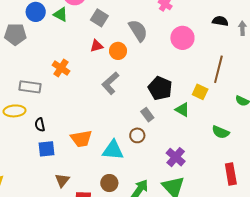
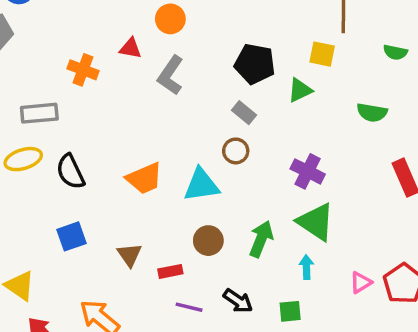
red triangle: (97, 46) -> (130, 48), moved, turned 40
green triangle: (182, 110) -> (300, 90), turned -42
black semicircle: (40, 125) -> (70, 172), size x1.5
blue square: (46, 149) -> (71, 236), moved

